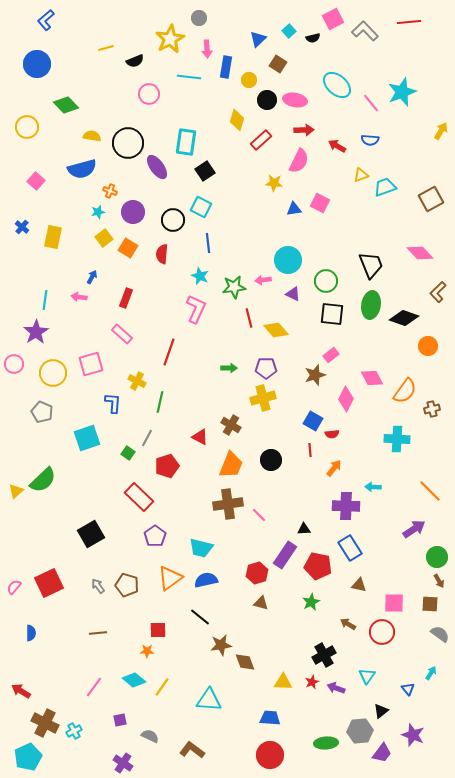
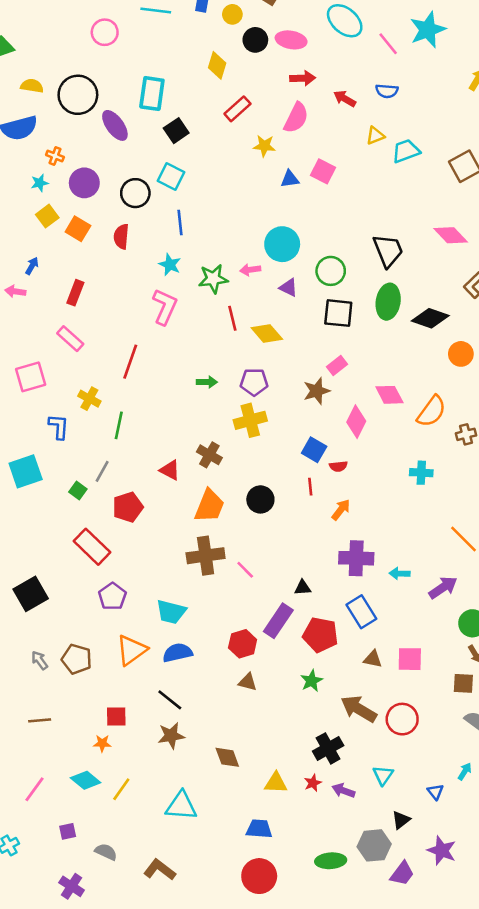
red rectangle: (261, 140) -> (237, 109), moved
cyan cross: (397, 439) -> (421, 473), size x0.7
cyan arrow: (373, 487) -> (400, 574), moved
pink square: (394, 603) -> (410, 659), moved
brown arrow: (348, 624) -> (359, 709), size x1.8
brown star: (221, 645) -> (171, 736), moved

